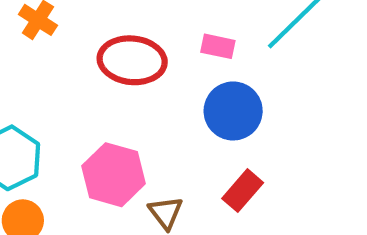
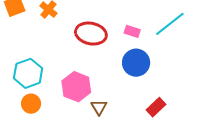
red rectangle: (243, 191) -> (156, 107), moved

